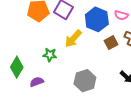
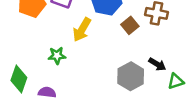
gray hexagon: (85, 81) -> (131, 76), moved
purple semicircle: (37, 82) -> (47, 92), turned 40

